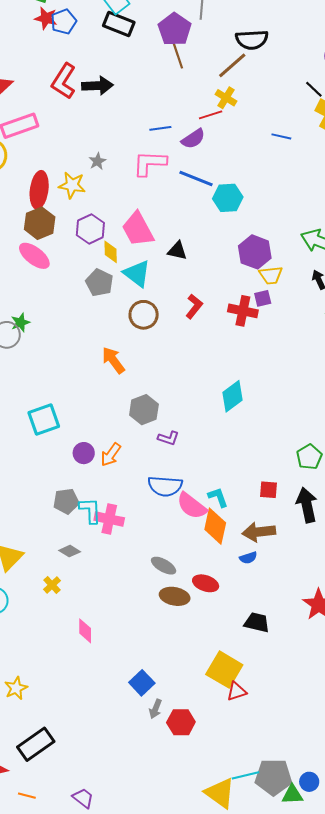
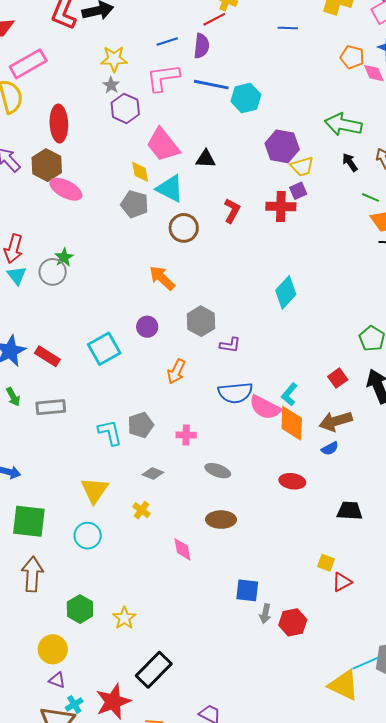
purple semicircle: (193, 139) -> (201, 46), turned -40
yellow star: (72, 185) -> (114, 59), moved
brown hexagon: (40, 223) -> (47, 165), moved
purple hexagon: (90, 229) -> (125, 108), moved
purple circle: (84, 453) -> (147, 327), moved
red square: (268, 490) -> (338, 378), turned -30
cyan L-shape: (218, 497) -> (289, 394), turned -110
cyan L-shape: (90, 510) -> (110, 432), moved
pink cross: (109, 519) -> (186, 435), size x0.7
gray ellipse: (164, 566) -> (218, 471), moved
brown ellipse: (175, 596) -> (221, 520), moved
yellow square: (224, 670) -> (326, 563), size x0.5
blue square: (142, 683) -> (247, 590), turned -30

